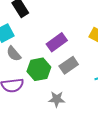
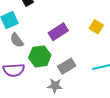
gray rectangle: (69, 65) -> (67, 66), moved

